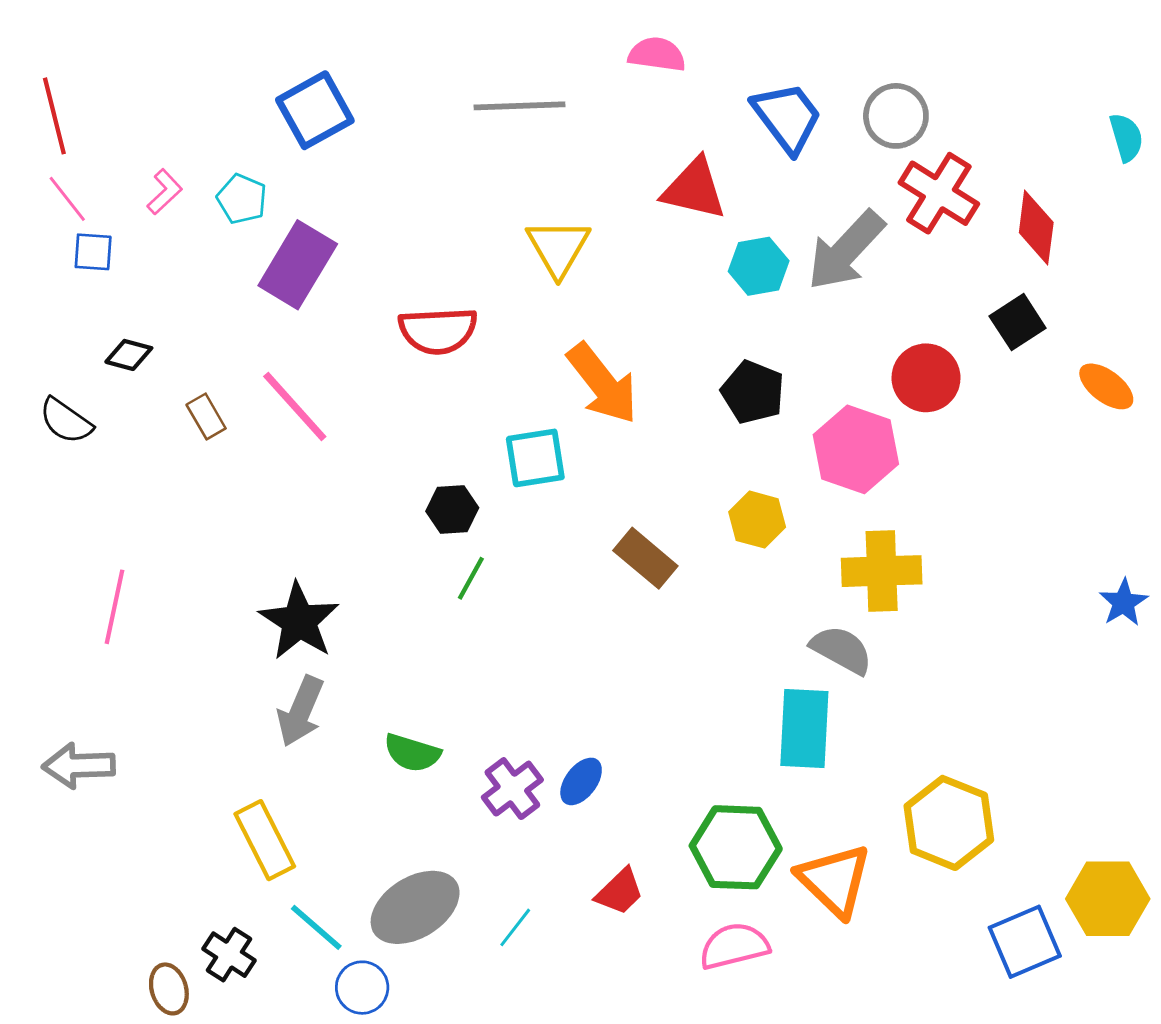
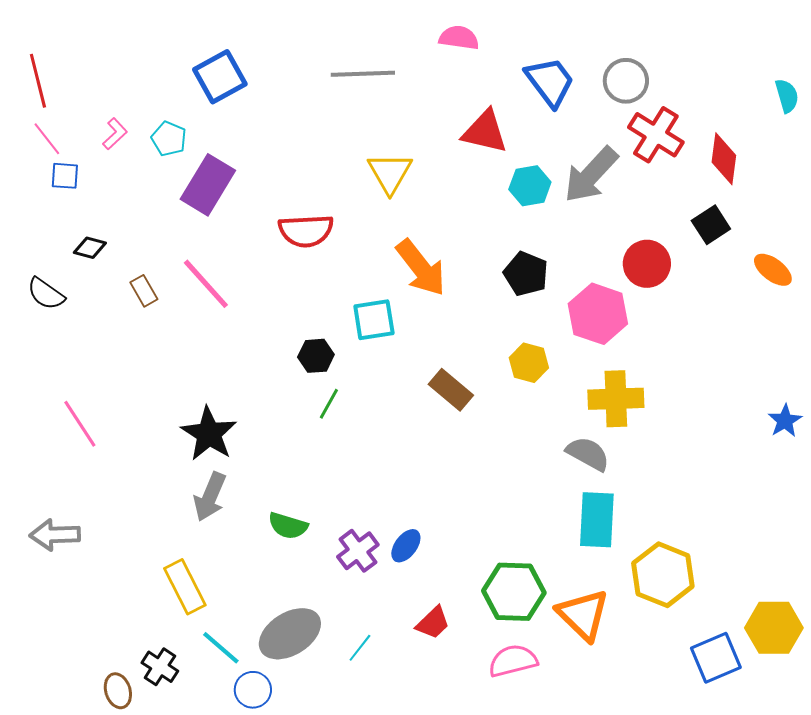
pink line: (115, 607) -> (80, 424), turned -45
cyan rectangle: (804, 728) -> (597, 520), moved

